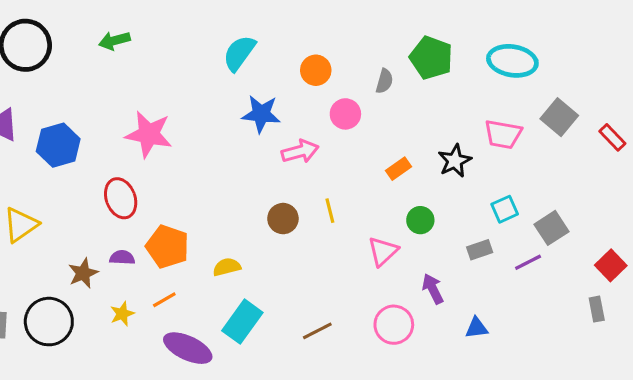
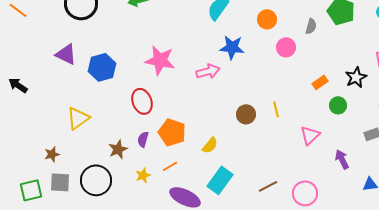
pink arrow: (300, 151) -> (208, 71), moved
green circle: (420, 220) -> (338, 105), moved
purple semicircle: (122, 258) -> (143, 139), turned -77
yellow semicircle: (227, 267) -> (210, 145), turned 144
pink circle: (394, 325) -> (305, 193), moved

